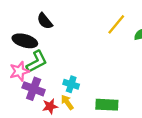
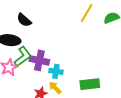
purple cross: (34, 89) -> (39, 60), moved

